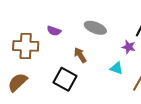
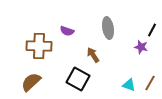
gray ellipse: (95, 28) -> (108, 28), turned 60
cyan triangle: (117, 68) -> (129, 85), moved

